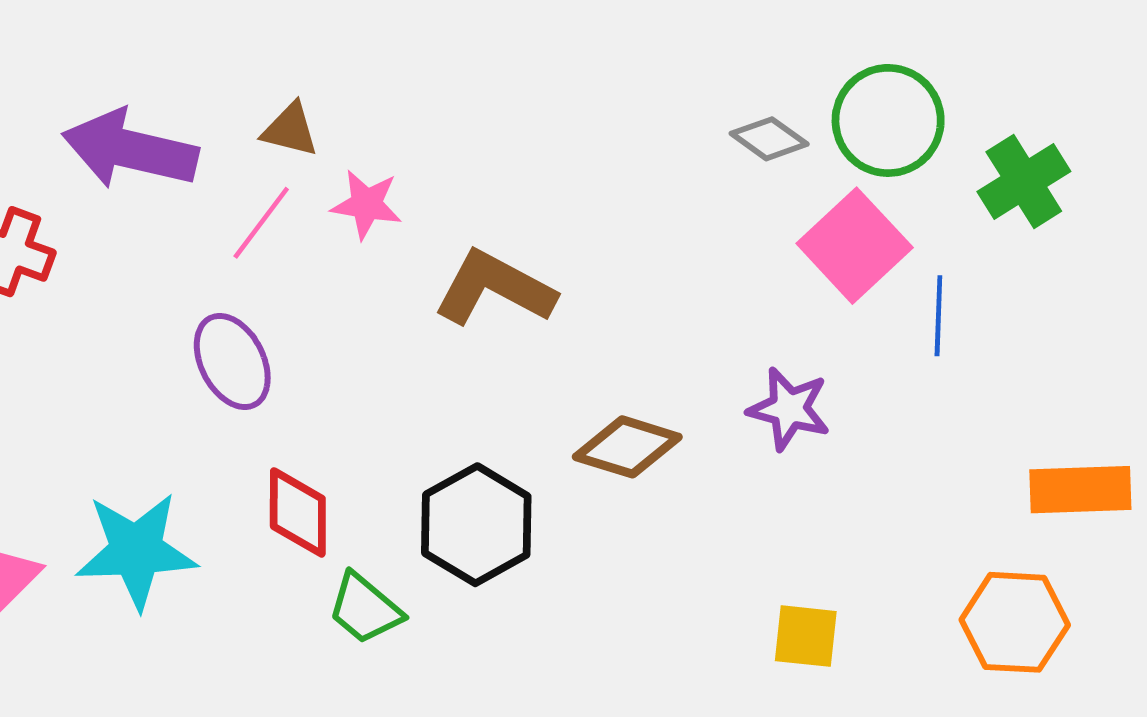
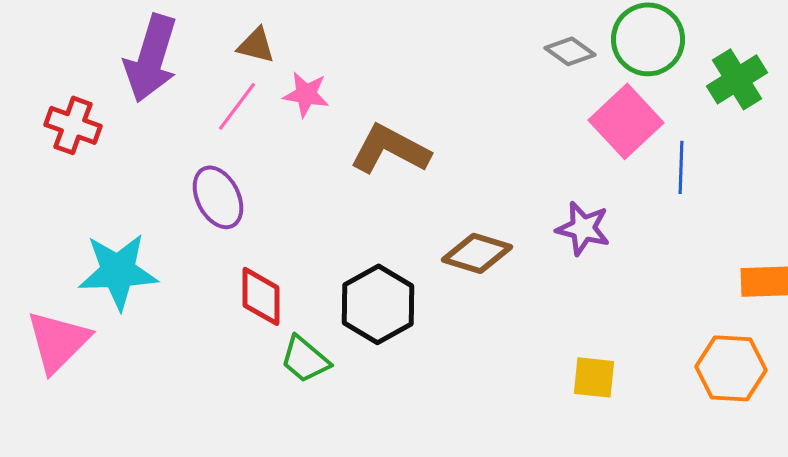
purple arrow: (130, 149) -> (151, 58), turned -86
cyan star: (136, 551) -> (118, 271), moved

